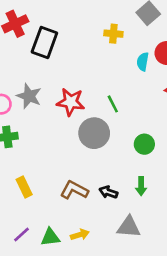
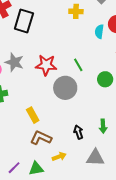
green circle: (144, 144) -> (105, 79), moved
yellow rectangle: (24, 187) -> (33, 115), moved
brown L-shape: (74, 190) -> (41, 138), moved
black arrow: (108, 192) -> (78, 132), turned 56
yellow arrow: (80, 235) -> (59, 157), moved

